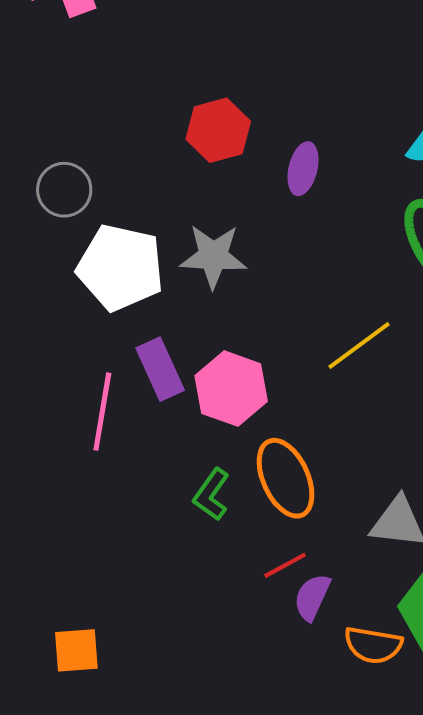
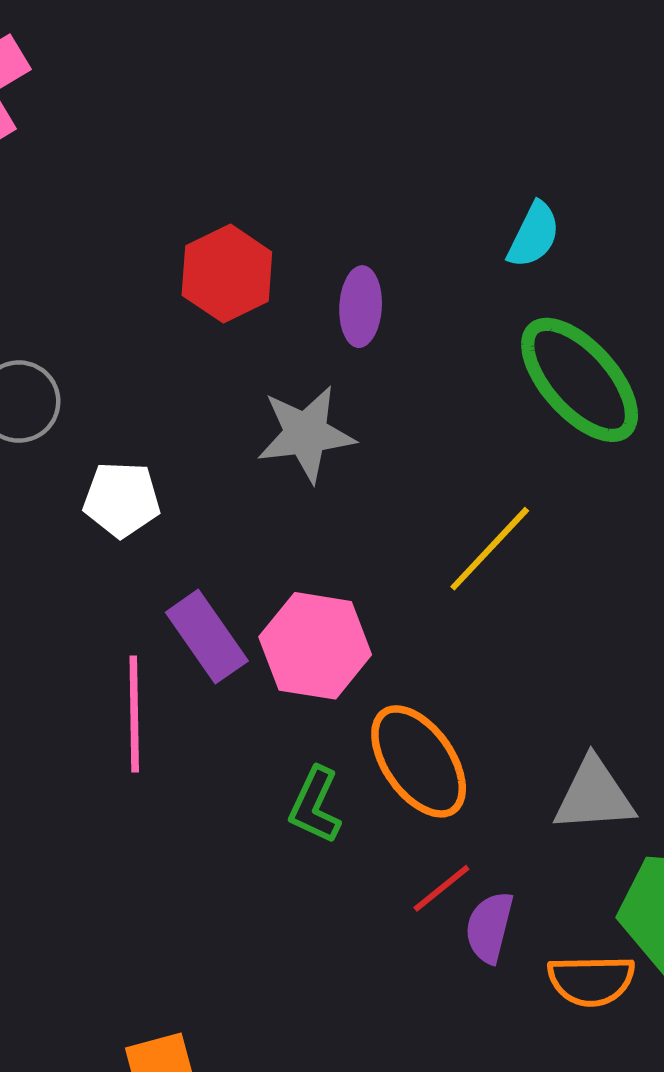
gray star: (213, 256) -> (306, 434), moved
white pentagon: (120, 267) -> (122, 499), size x0.6

